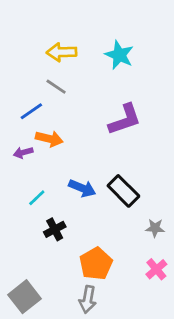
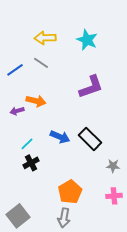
blue line: (31, 111) -> (15, 70), moved
black cross: (55, 229) -> (31, 163), moved
pink cross: (156, 269) -> (114, 196), turned 35

